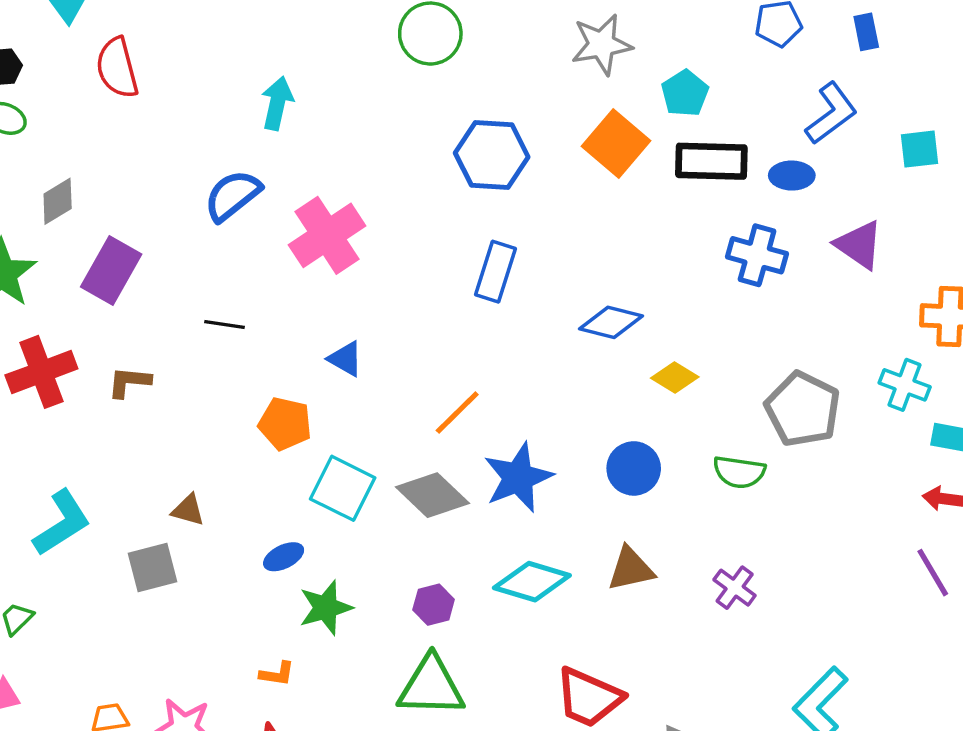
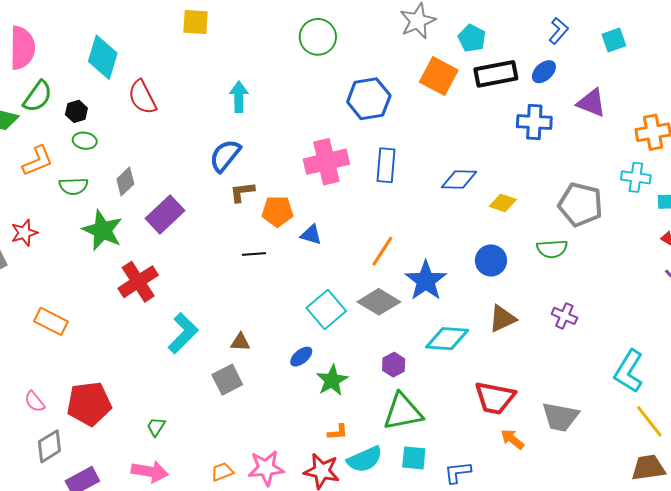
blue L-shape: (831, 113) -> (559, 31), size x0.7
blue ellipse: (792, 176) -> (544, 72), turned -30
pink cross: (327, 235) -> (326, 162), moved, turned 33
purple rectangle: (111, 271) -> (165, 214), turned 30
black line: (225, 324) -> (254, 254), moved
brown L-shape: (129, 382) -> (242, 192), moved
orange pentagon: (285, 424) -> (277, 211), moved
cyan square: (343, 488) -> (326, 310), turned 36
cyan L-shape: (62, 523) -> (183, 333), moved
orange L-shape: (277, 674) -> (338, 432), moved

